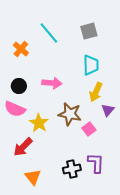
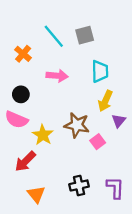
gray square: (89, 31) -> (85, 35), moved
pink arrow: (52, 83) -> (57, 76), moved
purple L-shape: (96, 163) -> (115, 188), moved

